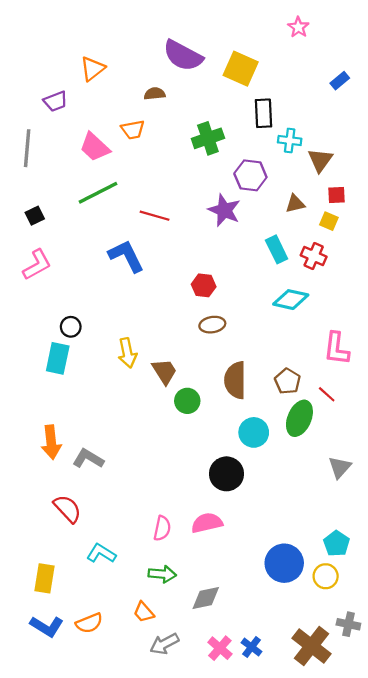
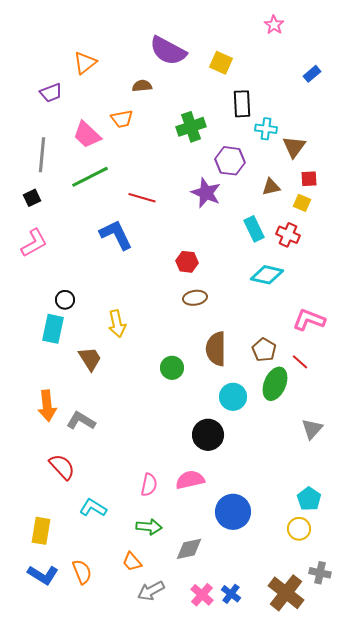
yellow square: (241, 69) -> (221, 63), size x0.7
gray line: (27, 148) -> (42, 155), moved
pink L-shape: (337, 349) -> (309, 320), turned 104
brown trapezoid: (164, 371) -> (90, 359), moved
blue circle: (284, 563) -> (233, 512), moved
orange semicircle: (89, 623) -> (82, 572), turned -90

